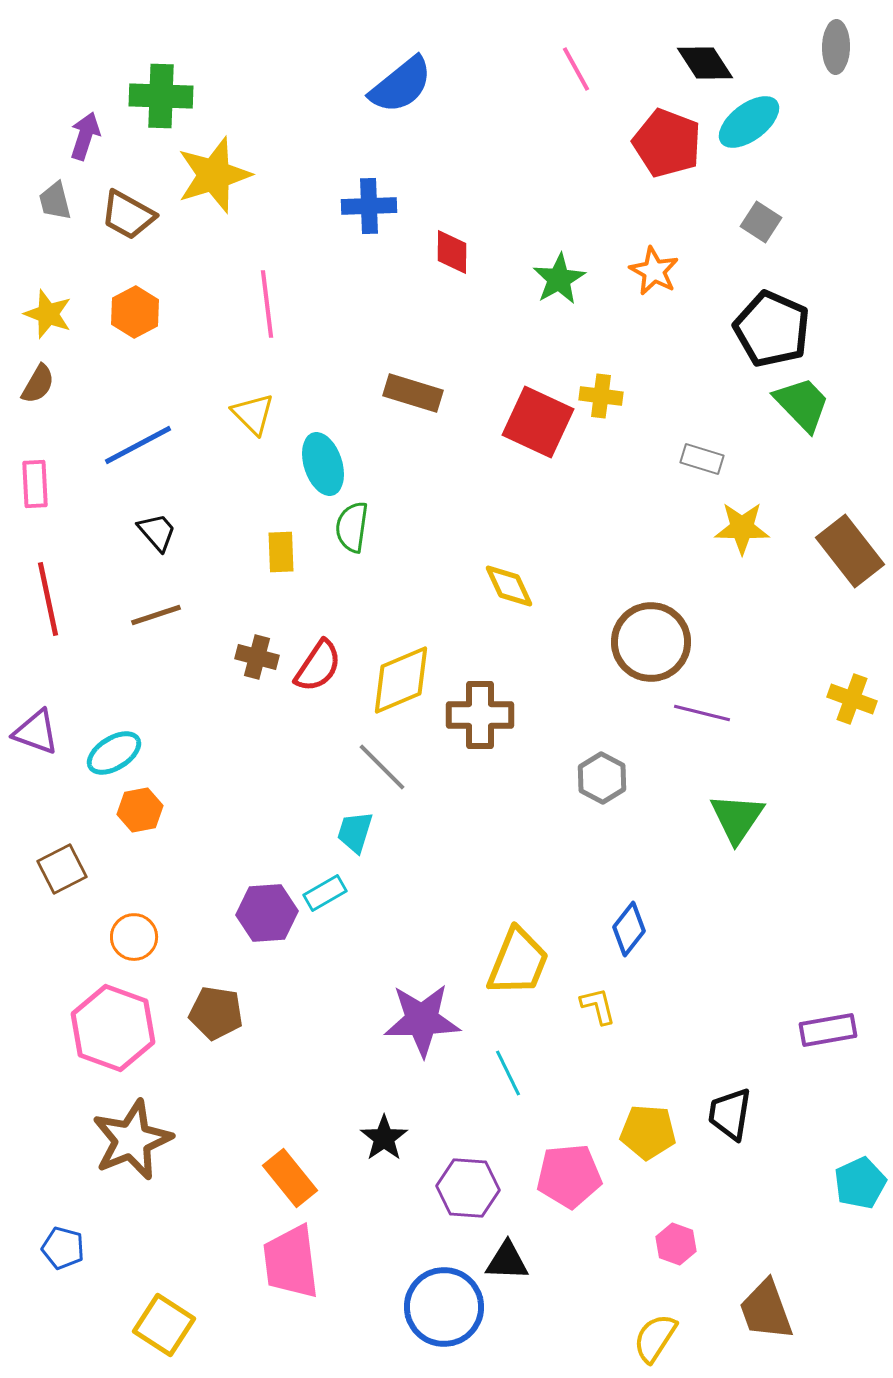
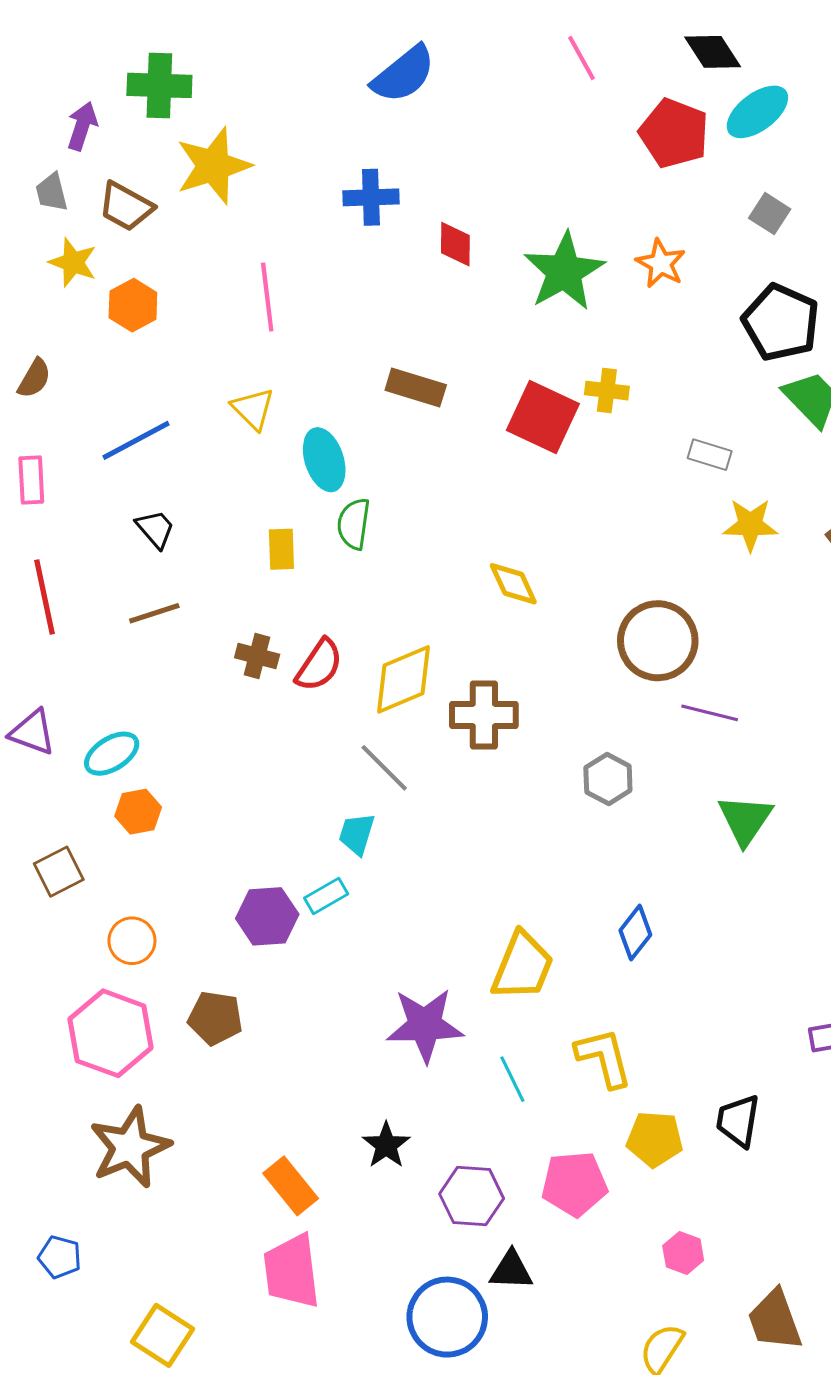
green star: (559, 279) -> (564, 272), size x1.5
yellow star: (48, 314) -> (73, 262), moved
yellow L-shape: (598, 1006) -> (604, 1058), moved, size x1.6

